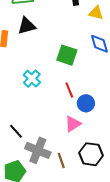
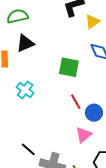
yellow triangle: (96, 13) -> (92, 22), turned -42
cyan cross: (32, 79) -> (25, 90), moved

